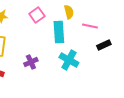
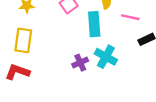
purple cross: (31, 62) -> (80, 63), moved

